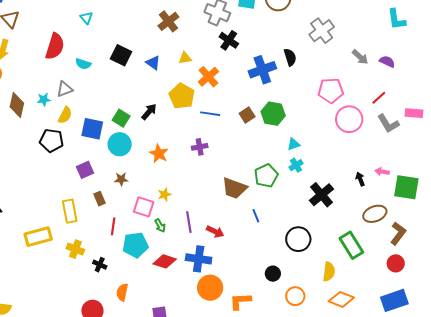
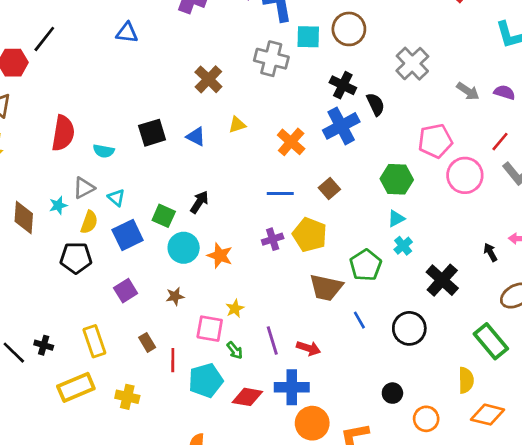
cyan triangle: (86, 18) -> (116, 198), moved
black cross: (229, 40) -> (343, 85), moved
black square: (121, 55) -> (152, 133), turned -35
orange cross: (208, 77) -> (291, 142), moved
yellow pentagon: (182, 96) -> (310, 235), moved
green hexagon: (273, 114) -> (397, 179), moved
blue square: (92, 129) -> (128, 235), turned -30
cyan circle: (120, 144) -> (184, 248), moved
brown rectangle: (100, 199) -> (147, 342), moved
yellow rectangle: (70, 211) -> (94, 341), moved
black circle: (298, 239) -> (409, 328), moved
black cross: (100, 265) -> (44, 345), moved

